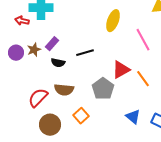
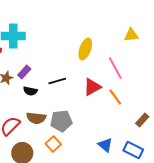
red triangle: (121, 70) -> (92, 87), moved
orange line: (143, 79) -> (115, 97), moved
gray pentagon: (103, 89) -> (61, 121), moved, turned 30

